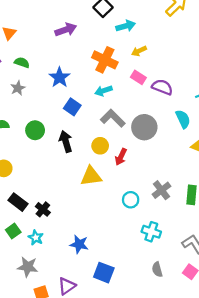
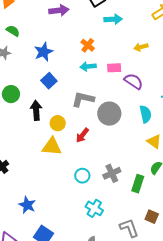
yellow arrow: (139, 51) -> (141, 47), moved
orange cross: (105, 60) -> (88, 45), size x0.6
pink rectangle: (138, 77) -> (114, 68), turned -48
cyan arrow: (103, 91) -> (88, 67), moved
gray L-shape: (113, 118) -> (83, 99), turned -45
yellow circle: (100, 146) -> (58, 123), moved

